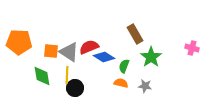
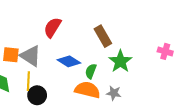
red semicircle: (89, 47) -> (52, 27), moved, turned -36
orange semicircle: (121, 83) -> (87, 90), size x1.6

